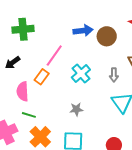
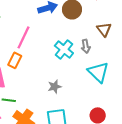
cyan cross: (81, 74) -> (64, 49), moved

